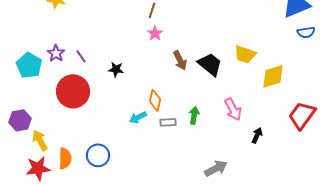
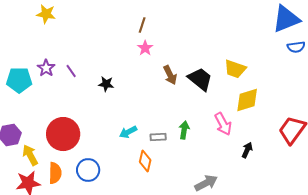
cyan pentagon: (29, 65) -> (19, 80), turned -30
yellow diamond: (273, 76) -> (247, 100), moved
red circle: (73, 91) -> (63, 134), moved
orange diamond: (155, 100) -> (145, 161), moved

